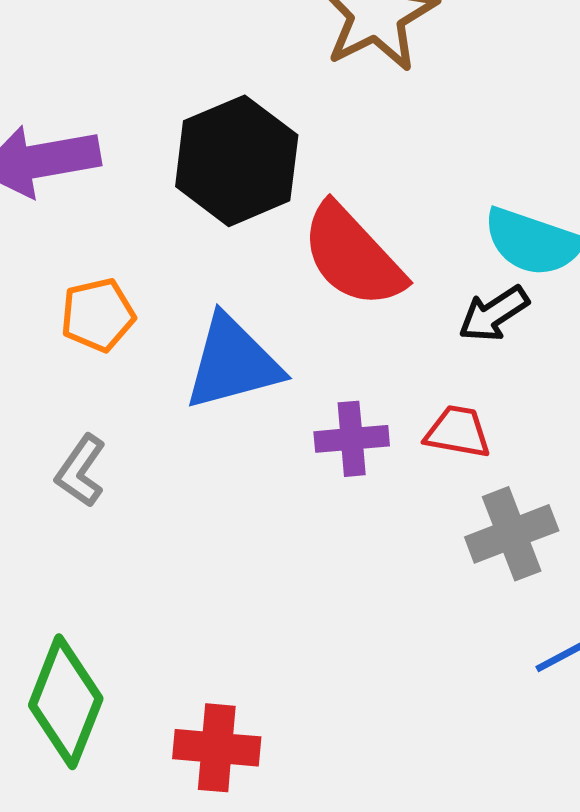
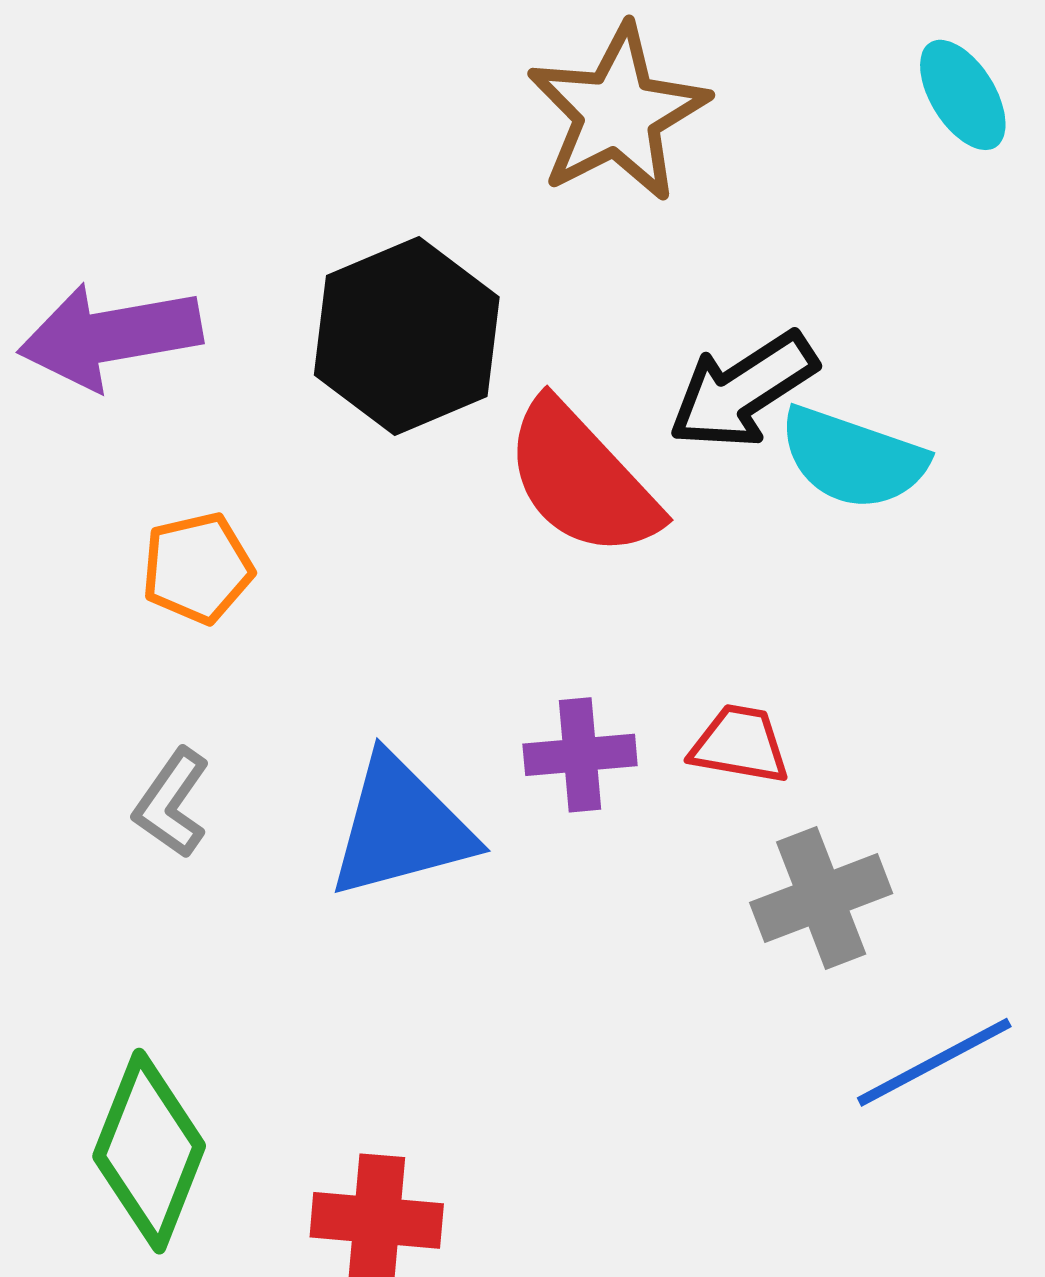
black arrow: (494, 314) -> (743, 390), moved, size x1.4
blue triangle: (233, 363) -> (401, 827), moved

